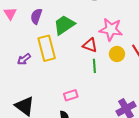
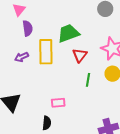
purple semicircle: (36, 16) -> (28, 28), moved, turned 140
red triangle: (90, 45) -> (80, 55), moved, turned 35

